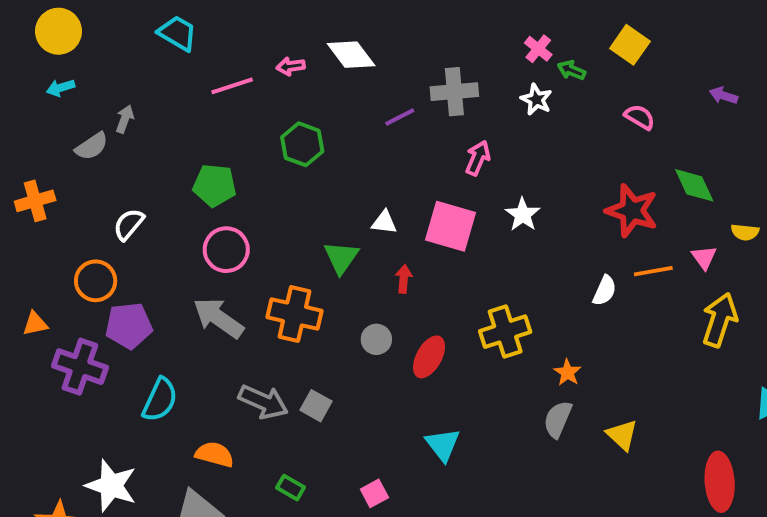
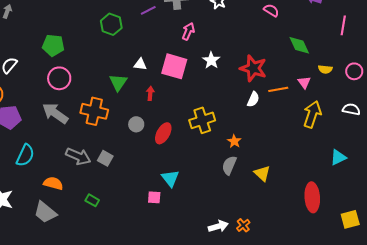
green hexagon: (302, 144) -> (111, 24), moved
red star: (632, 211) -> (253, 68), moved
pink square: (374, 493) -> (154, 197), moved, turned 32

